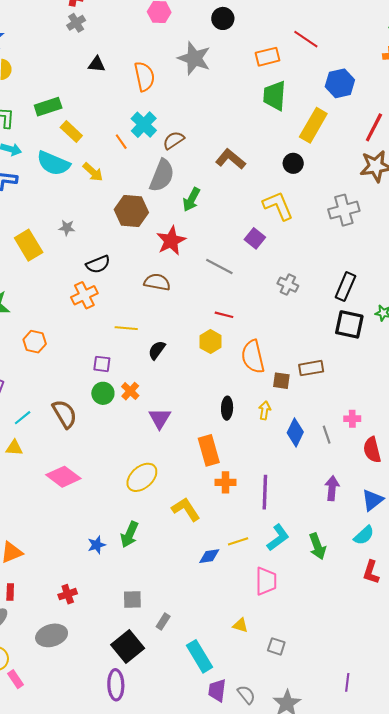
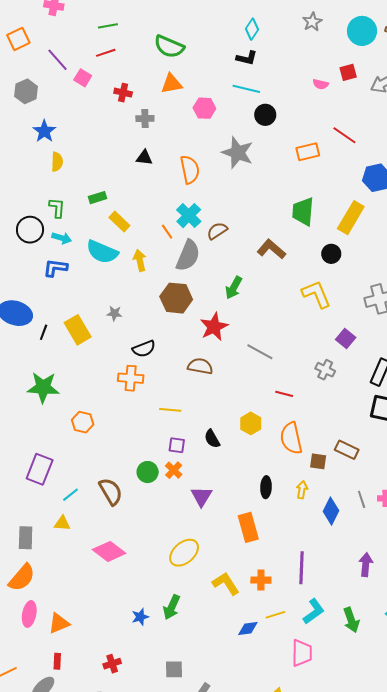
gray cross: (76, 23) -> (145, 119), moved, turned 30
green trapezoid: (275, 96) -> (303, 212), moved
green rectangle: (48, 107) -> (97, 198), size x0.7
yellow arrow: (93, 172) -> (140, 260), turned -145
gray semicircle: (162, 175) -> (188, 256), moved
purple square: (255, 238) -> (346, 339), moved
orange cross: (84, 295) -> (131, 378), turned 30
red line: (224, 315) -> (284, 394), moved
black semicircle: (157, 350) -> (212, 439), moved, turned -66
purple square: (102, 364) -> (177, 445), moved
brown rectangle: (311, 368) -> (347, 450), turned 35
gray line: (327, 435) -> (362, 499), moved
orange cross: (225, 482) -> (261, 580), moved

